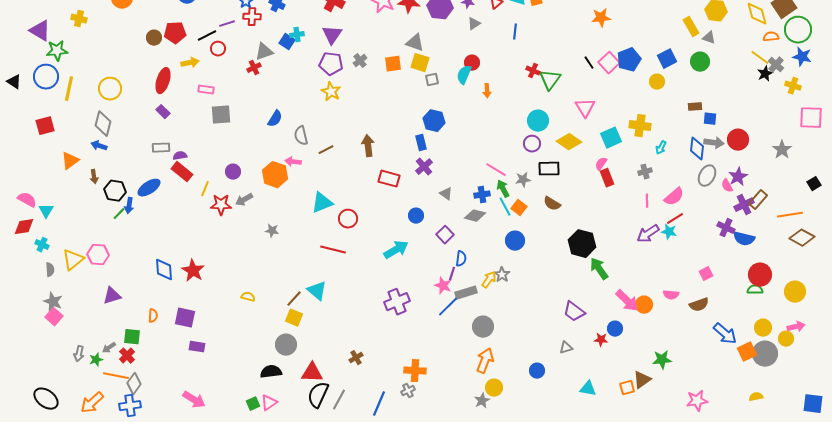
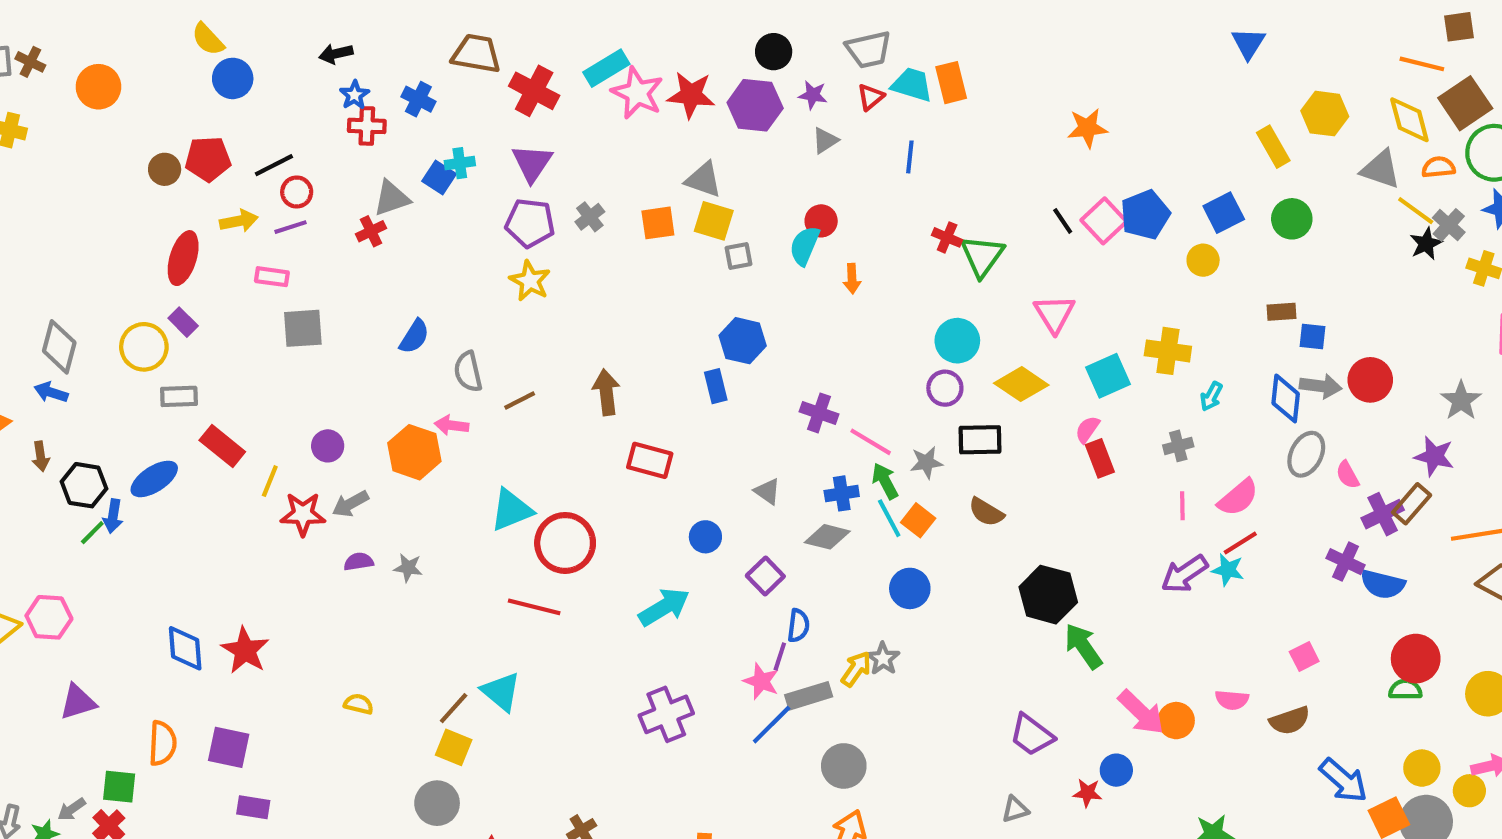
purple line: (227, 24) -> (290, 227), moved
gray triangle: (709, 38) -> (1381, 169), moved, size x1.5
yellow circle: (110, 89) -> (144, 347), moved
purple semicircle: (180, 156) -> (359, 562), moved
purple cross: (424, 167) -> (819, 413), moved, turned -30
purple star: (738, 177) -> (1434, 456), moved, turned -30
red circle: (348, 219) -> (565, 543), size x1.5
orange semicircle: (153, 316) -> (162, 743), size x1.5

